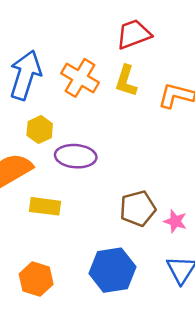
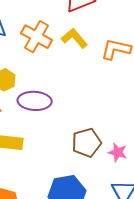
yellow L-shape: (126, 81) -> (74, 38), turned 124

